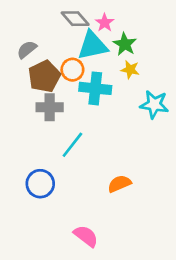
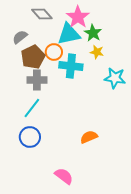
gray diamond: (75, 19) -> (42, 14), moved
pink star: (105, 23) -> (78, 17), size x1.6
cyan line: (72, 145) -> (32, 108), moved

